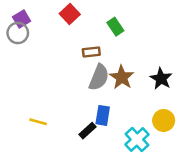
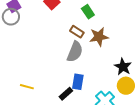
brown rectangle: (91, 52) -> (77, 32), moved, turned 40
brown star: (122, 77) -> (99, 37), moved, turned 30
black star: (161, 79) -> (123, 67), moved

